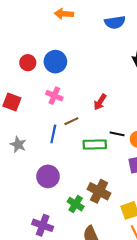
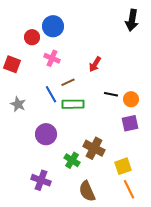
red circle: (28, 63) -> (32, 37), moved
blue line: (53, 134) -> (51, 94), turned -42
green rectangle: (95, 145) -> (73, 104), moved

